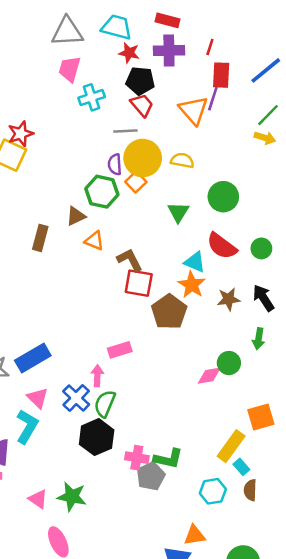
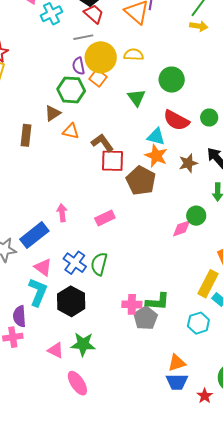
pink arrow: (97, 376) -> (62, 213), moved
black hexagon: (97, 437) -> (71, 301), moved
orange triangle: (195, 535) -> (177, 363), moved

